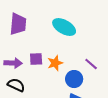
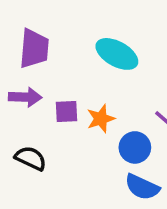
purple arrow: (13, 63) -> (25, 97), moved

